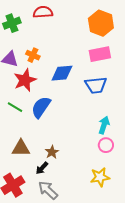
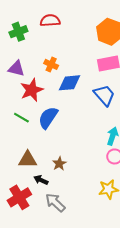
orange cross: (33, 55) -> (51, 64), moved
blue trapezoid: (96, 85) -> (104, 95), turned -125
black arrow: (42, 168) -> (41, 180), moved, turned 72

